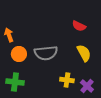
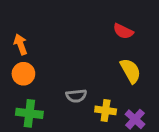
gray semicircle: (46, 53) -> (76, 96), moved, size x0.6
orange circle: (19, 54) -> (23, 74), moved

